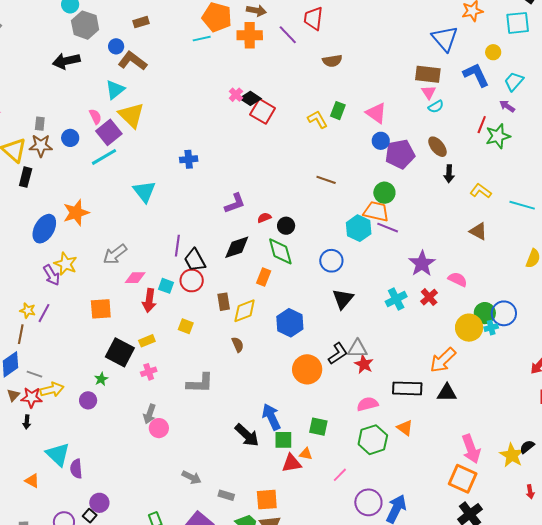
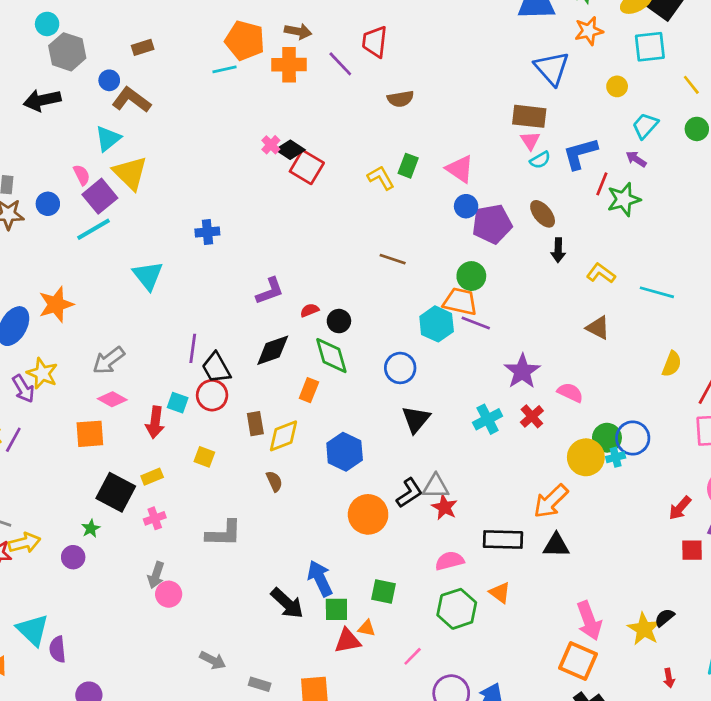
blue L-shape: (476, 75) -> (580, 153), moved, turned -80
pink diamond: (135, 278) -> (112, 399), moved, turned 30

